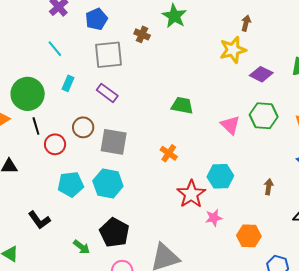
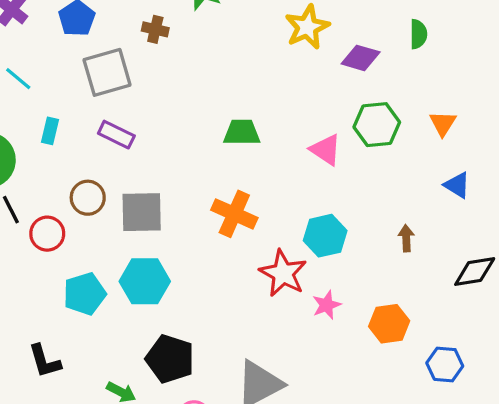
orange cross: (169, 153) -> (234, 214), size x1.5
black L-shape: (39, 220) -> (45, 361), turned 30

